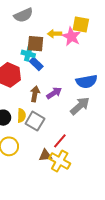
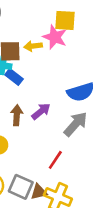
yellow arrow: (55, 34) -> (33, 46), moved
gray square: (35, 121) -> (21, 187), moved
red line: (60, 141) -> (55, 160), moved

